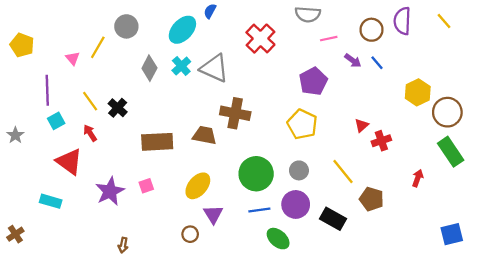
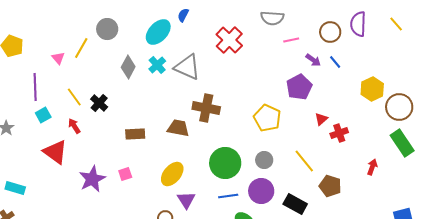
purple pentagon: (313, 81) -> (299, 87), moved
brown rectangle: (157, 142) -> (135, 134), size x0.7
cyan rectangle: (51, 201) -> (15, 188), moved

